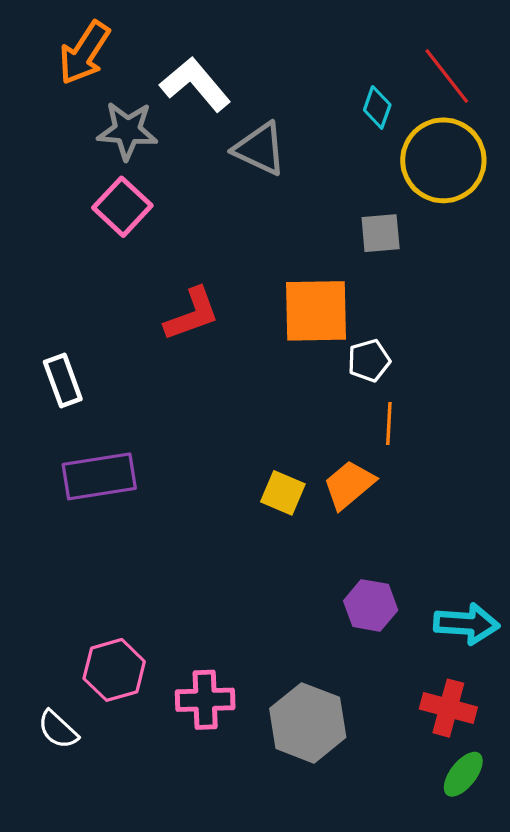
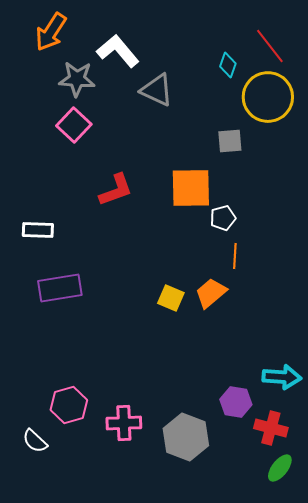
white rectangle: (63, 380) -> (38, 230), turned -68
purple hexagon: (371, 605) -> (236, 402), moved

